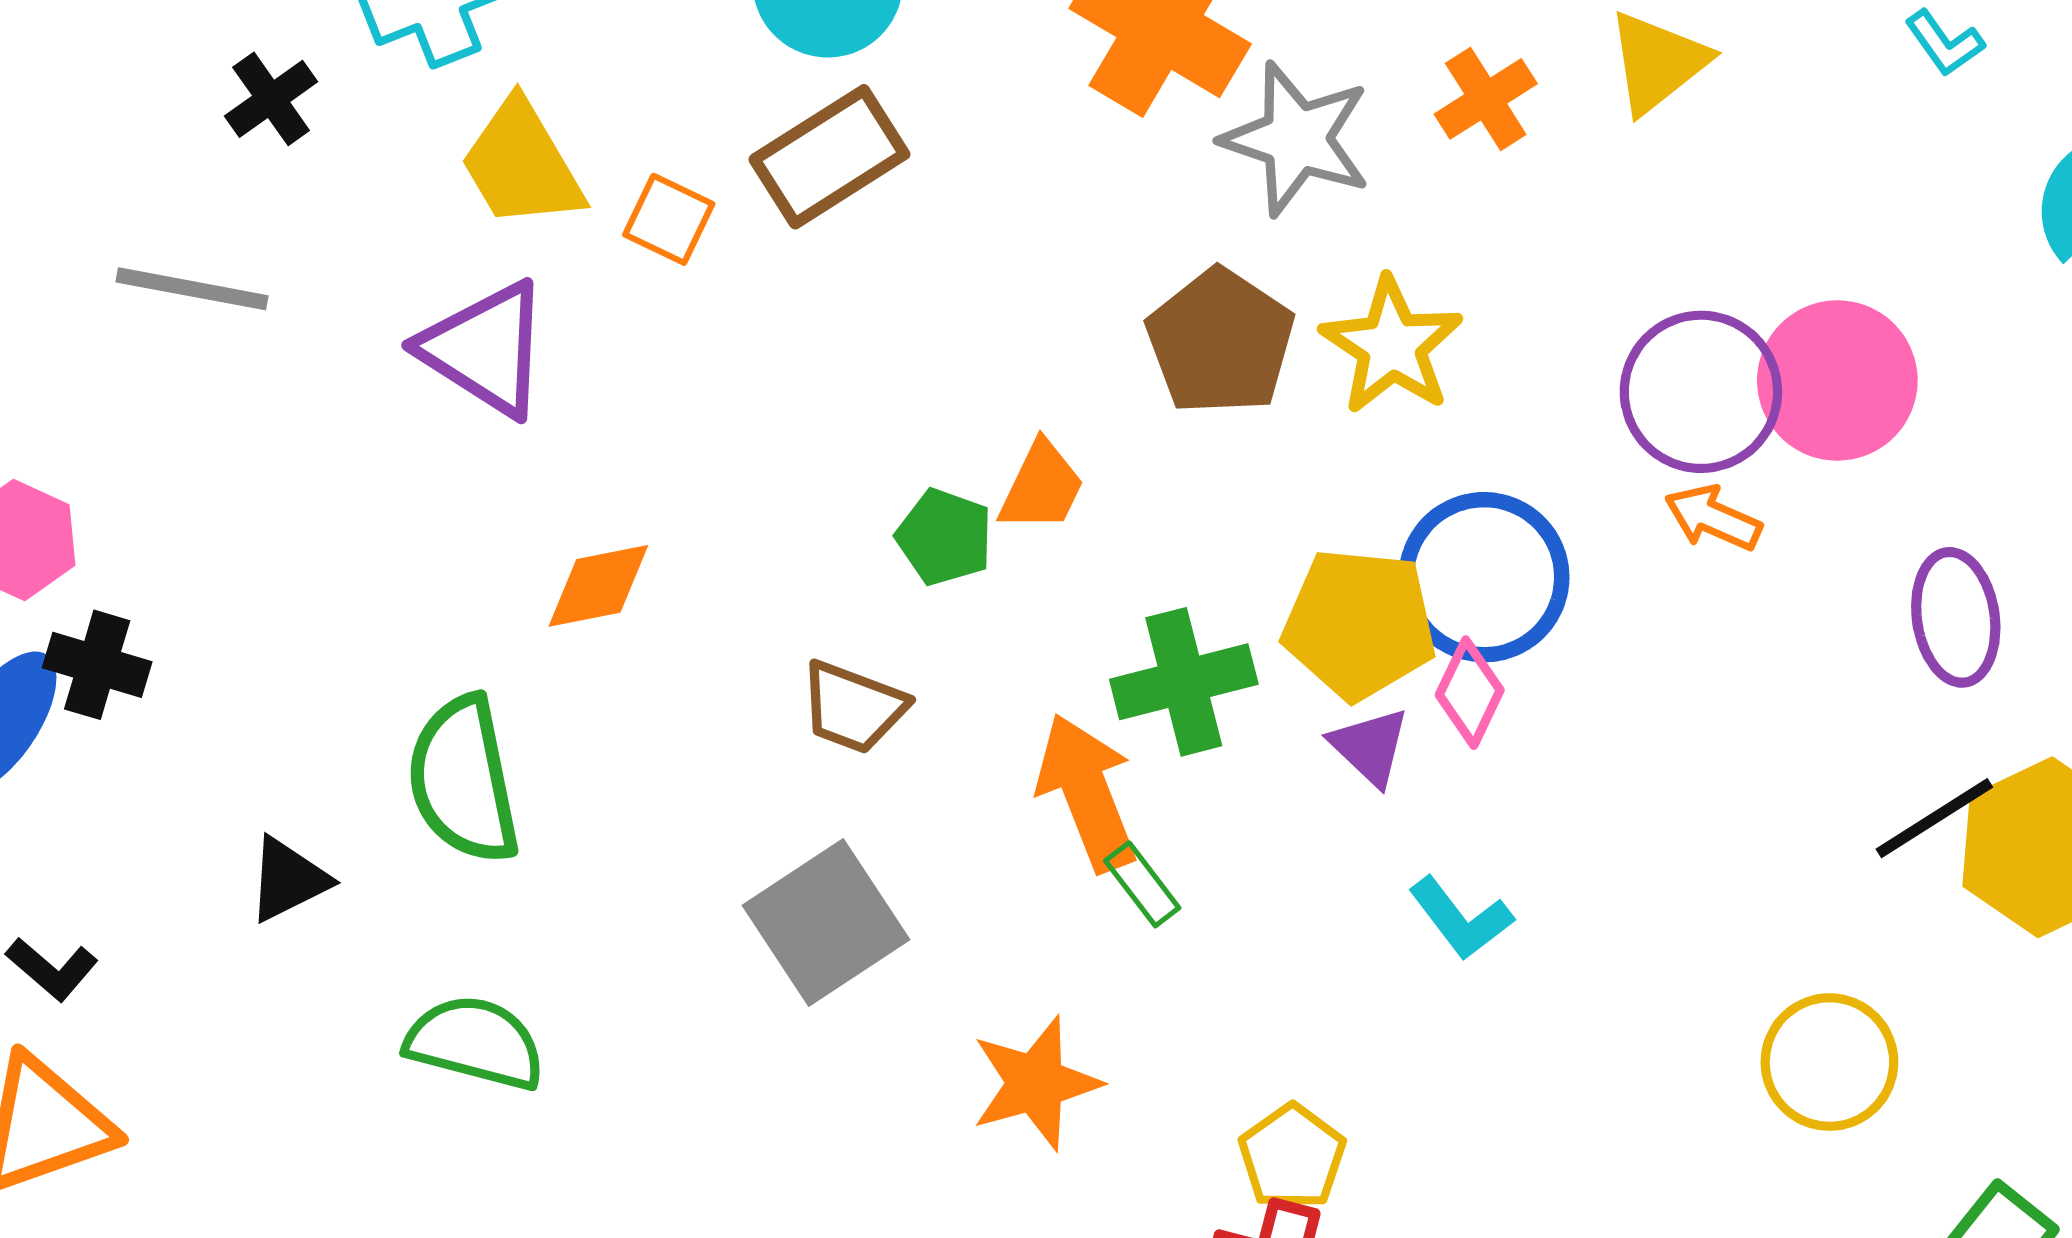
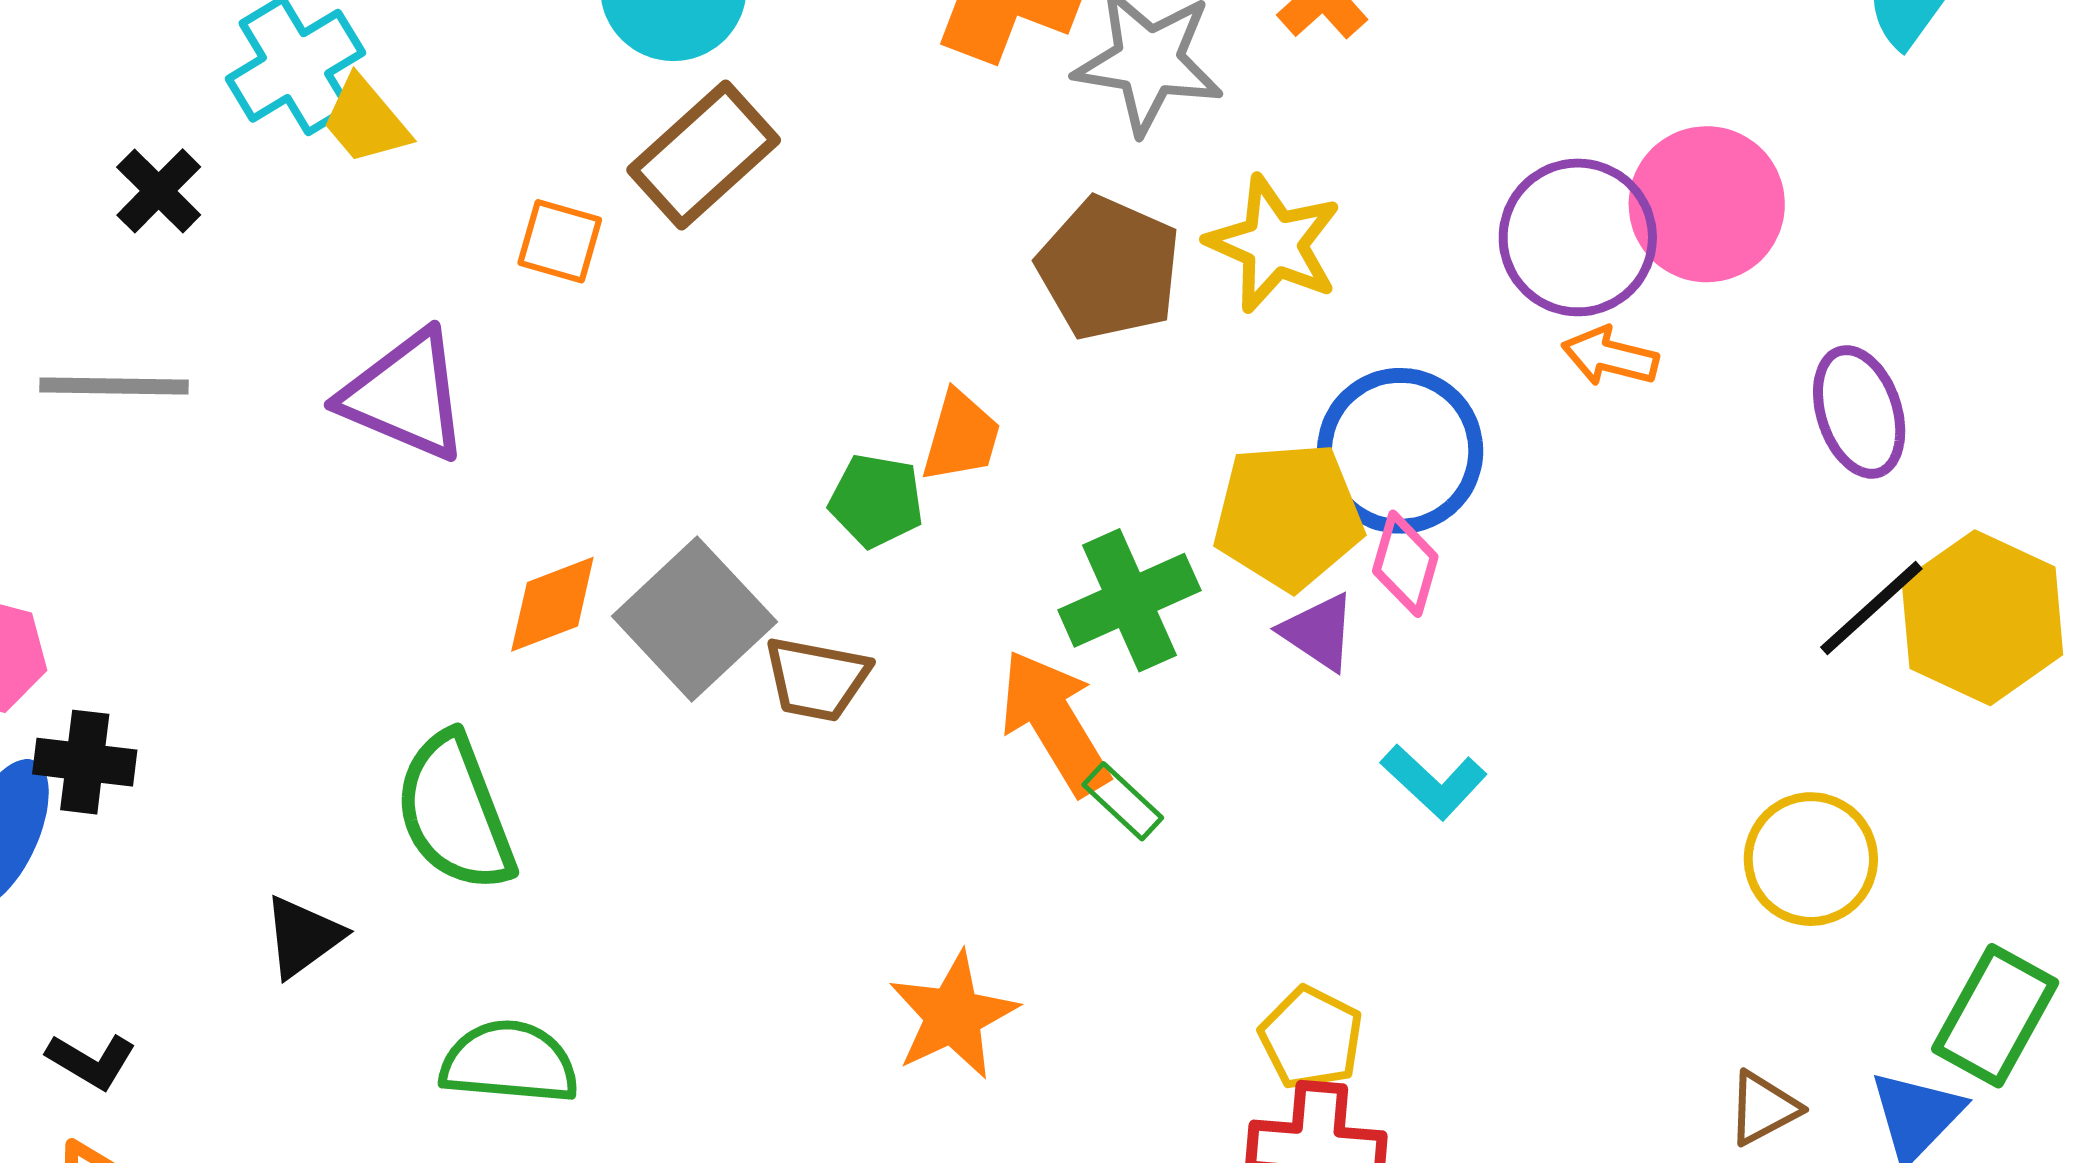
yellow trapezoid: (522, 164) -> (366, 121), moved, size x0.7
gray square: (826, 923) -> (694, 619), moved
orange star: (1036, 1083) -> (953, 1016), moved

